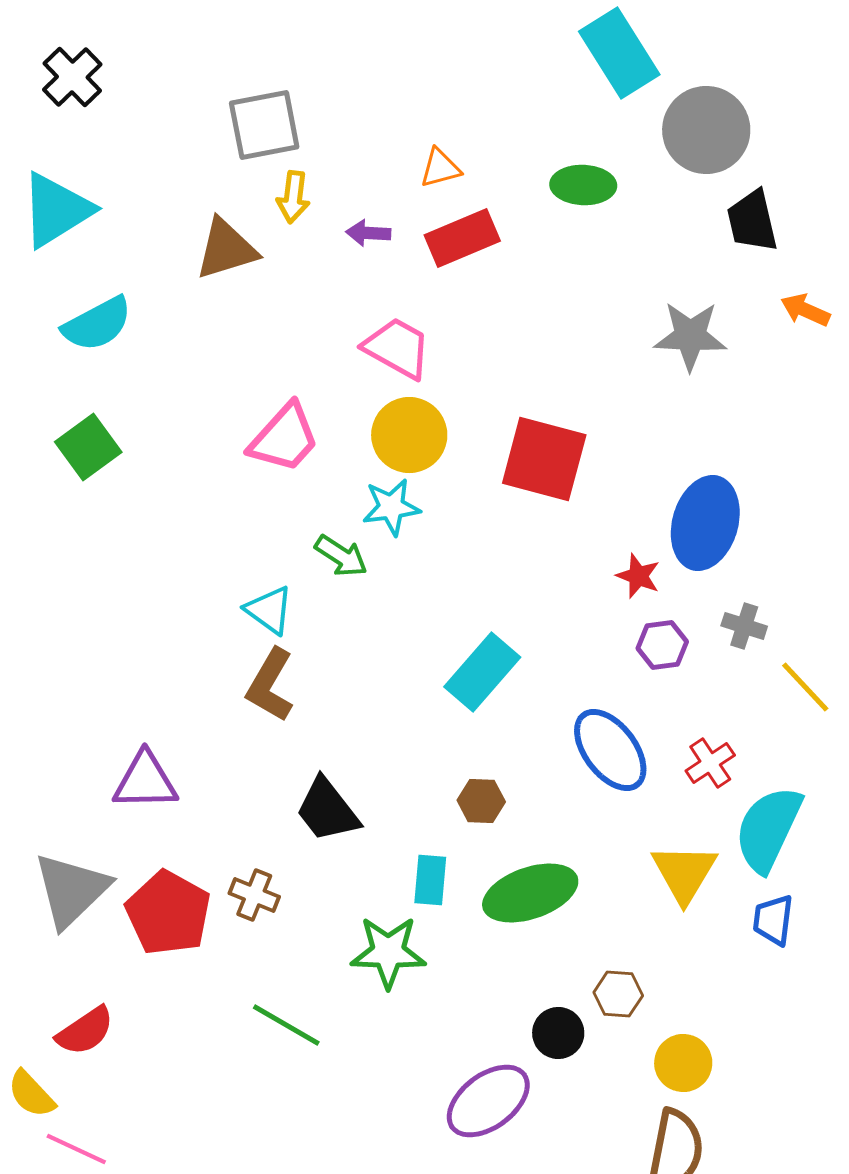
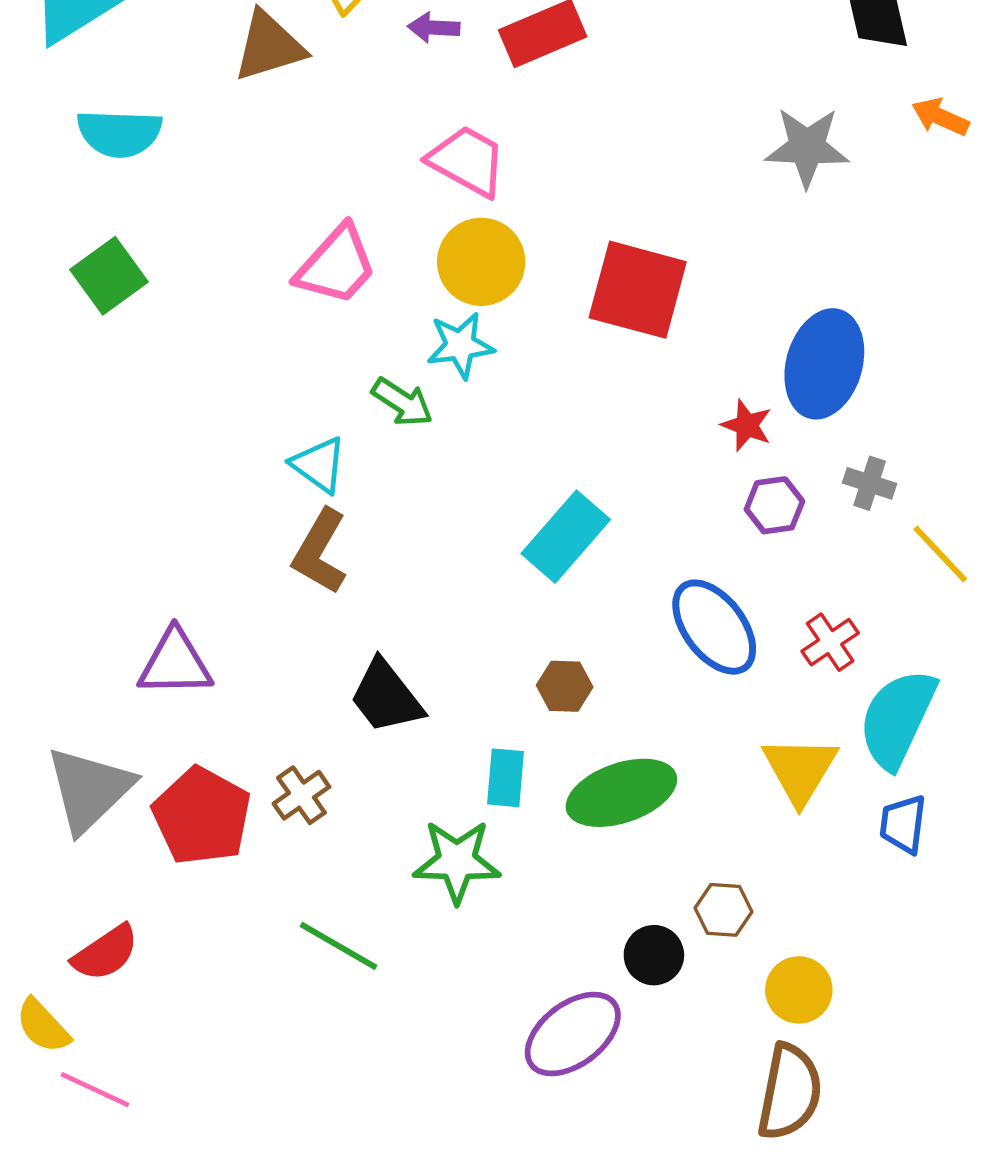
cyan semicircle: (97, 324) -> (119, 133), turned 30
brown cross: (254, 895) -> (301, 795), turned 33

